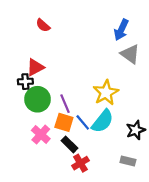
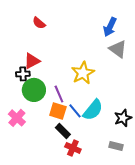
yellow star: (106, 93) -> (83, 73), moved
pink cross: (41, 135) -> (17, 118), moved
red cross: (80, 163) -> (73, 148), turned -35

